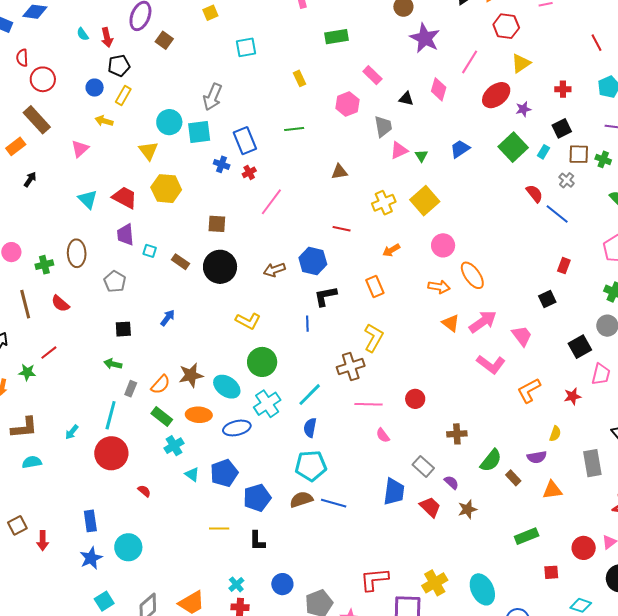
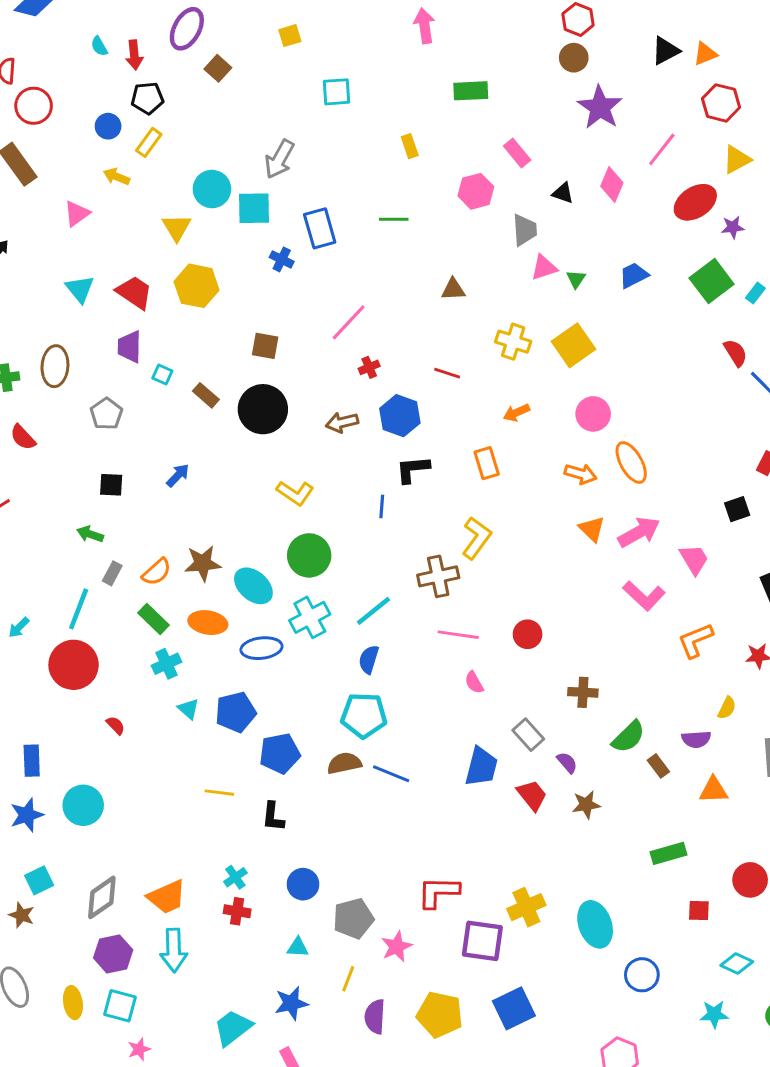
red cross: (249, 172) -> (369, 367), moved
yellow cross: (384, 203) -> (513, 342), turned 35

